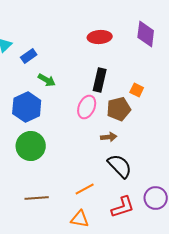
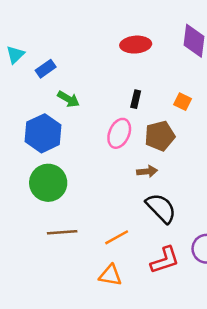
black rectangle: (100, 80) -> (136, 99), size x0.6
orange square: (137, 90) -> (183, 102), moved
brown line: (37, 198) -> (62, 232), moved

